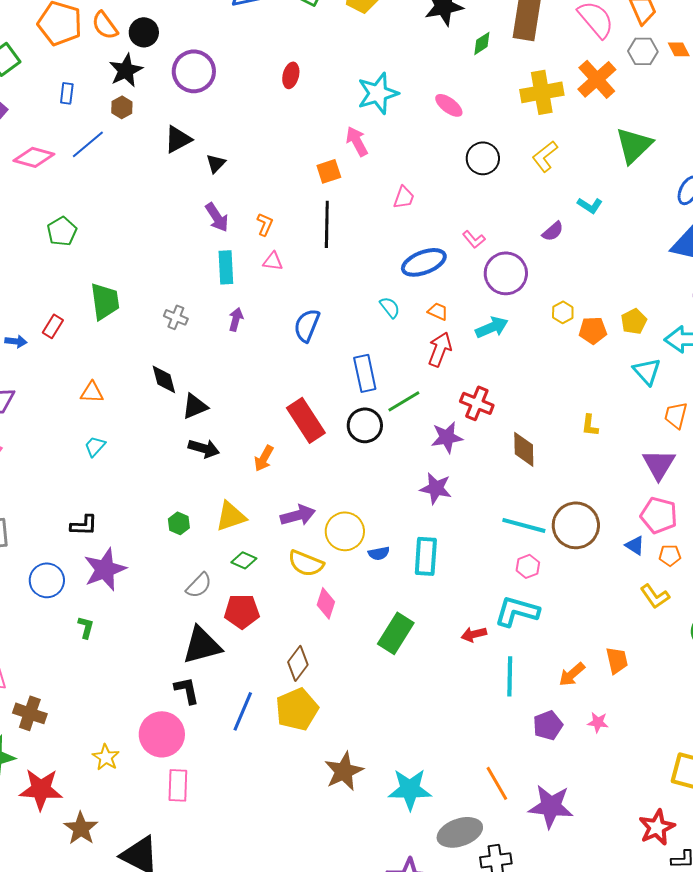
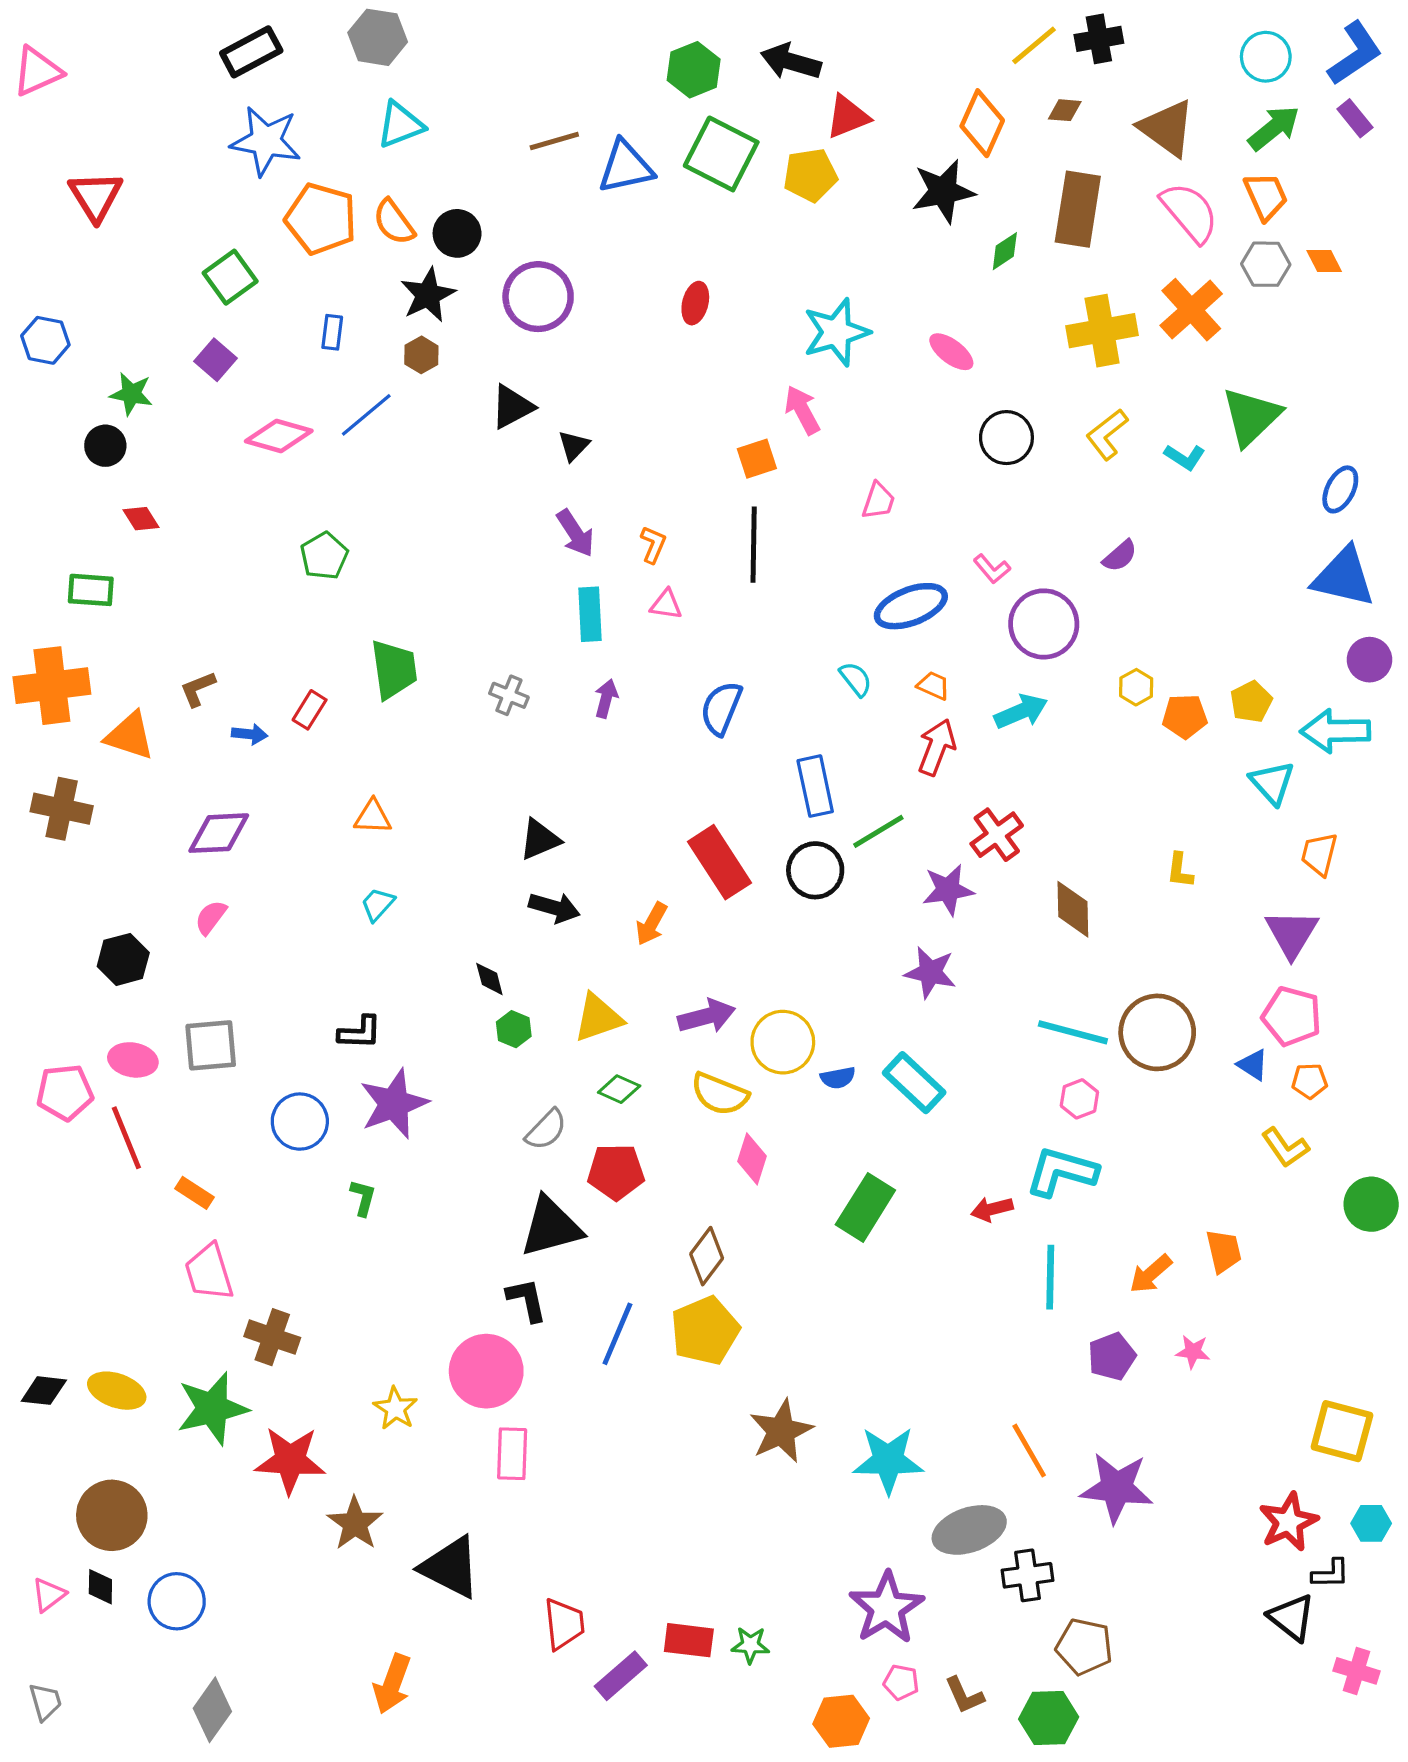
cyan L-shape: (590, 205) -> (1185, 457), moved
black diamond: (164, 379) -> (489, 979), moved, size x0.7
red cross: (477, 403) -> (997, 835), turned 32
cyan rectangle: (426, 556) -> (914, 1083), turned -51

